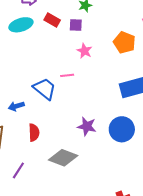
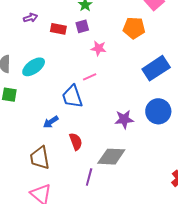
cyan ellipse: (21, 25) -> (34, 67), moved
blue trapezoid: (45, 89) -> (72, 97), turned -130
purple line: (18, 170) -> (89, 177), moved

